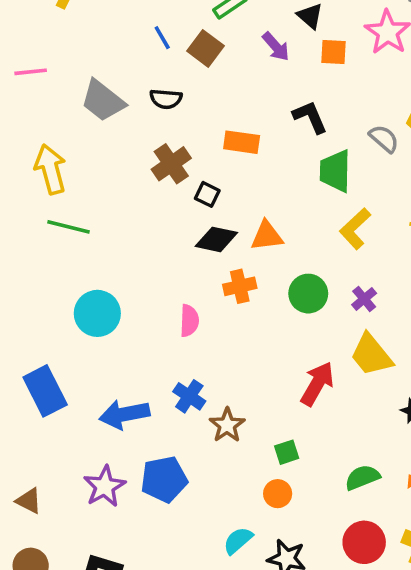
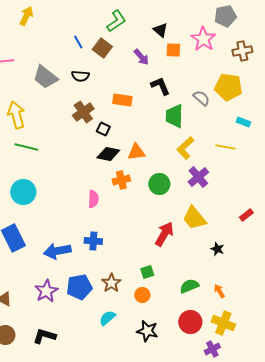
purple arrow: (276, 47) -> (141, 57), moved
purple cross: (364, 299) -> (198, 177), moved, size x1.5
cyan circle: (97, 313) -> (23, 192), moved
blue cross: (189, 396) -> (93, 241), turned -30
brown star: (227, 425) -> (111, 283), moved
cyan semicircle: (238, 541) -> (107, 318), moved

